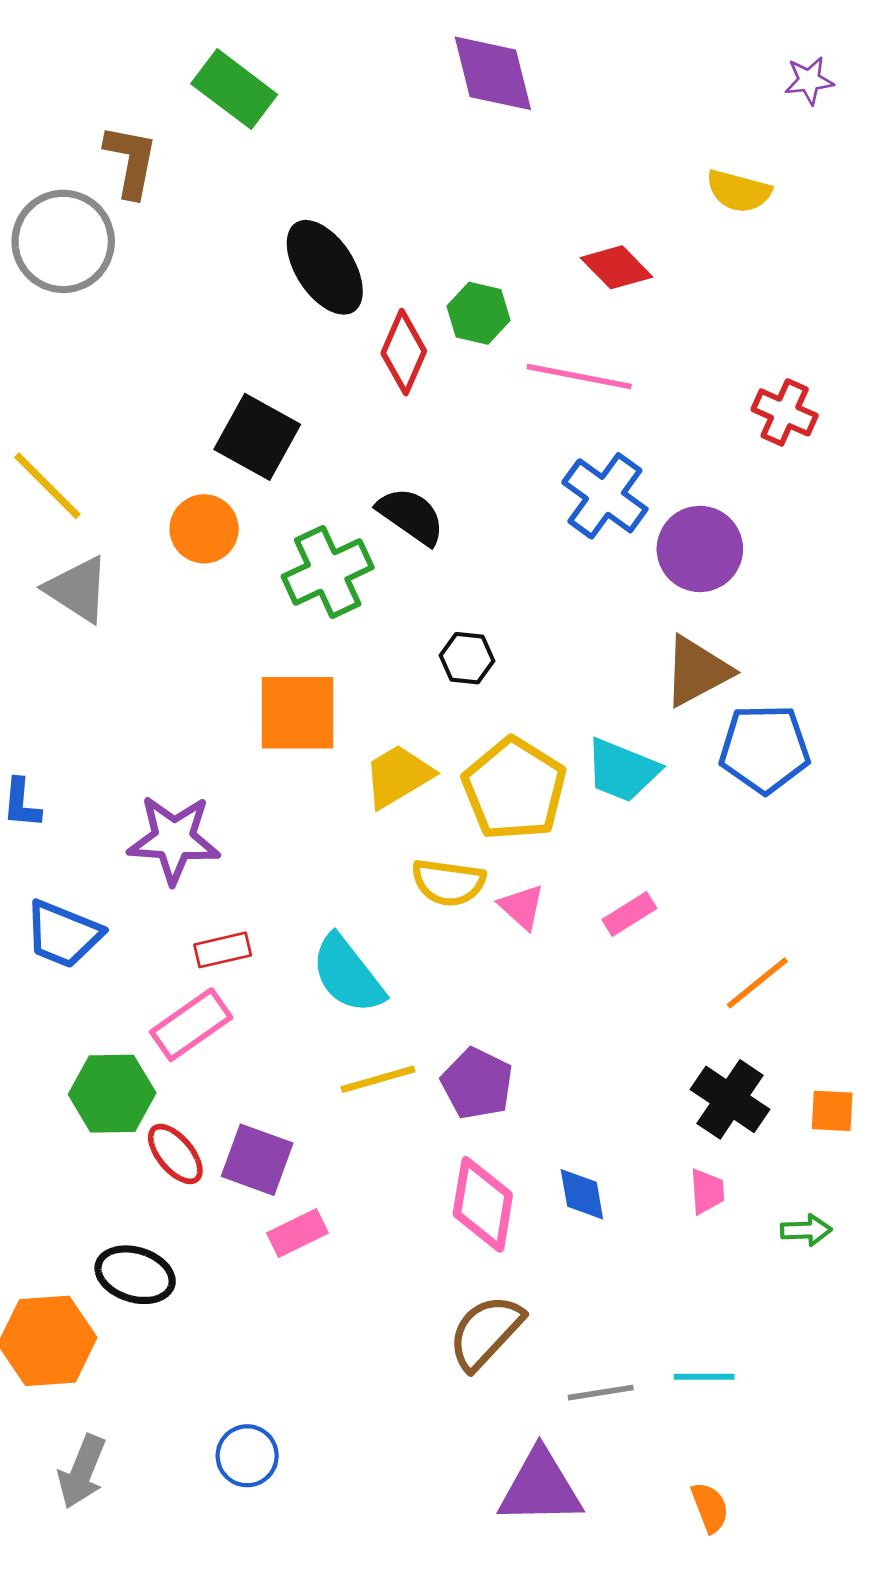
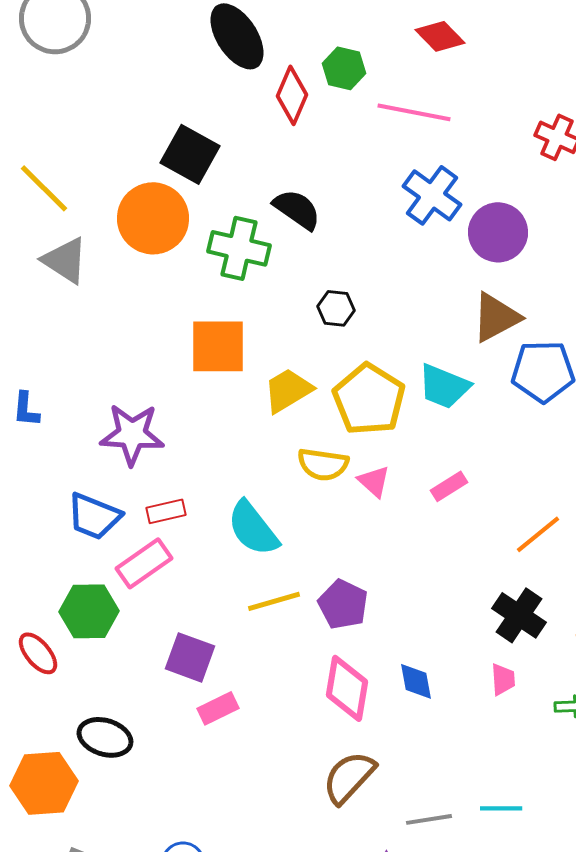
orange circle: (204, 529) -> (153, 218), size x1.5
green cross: (328, 572) -> (239, 248), turned 38
blue trapezoid: (63, 934) -> (94, 516), moved
red ellipse: (175, 1154) -> (38, 653), moved

